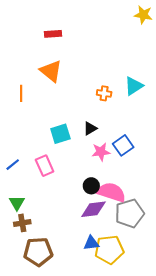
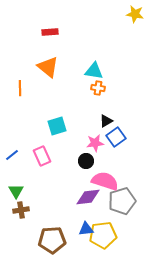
cyan triangle: (134, 86) -> (94, 71), moved, turned 42
black triangle: (90, 128) -> (106, 121), moved
black circle: (91, 186) -> (86, 161), moved
brown pentagon: (38, 252) -> (52, 240), moved

